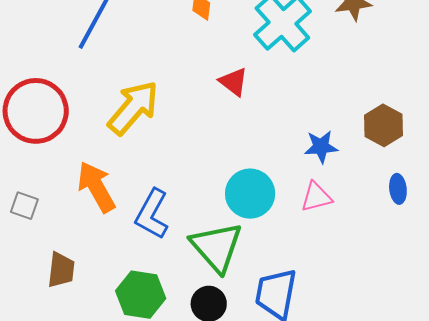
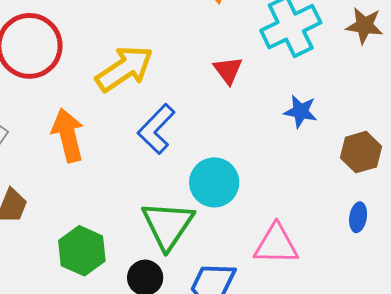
blue star: (321, 147) -> (301, 111), moved
pink triangle: (316, 197) -> (276, 244), moved, size x1.4
blue L-shape: (152, 214) -> (156, 129), moved

